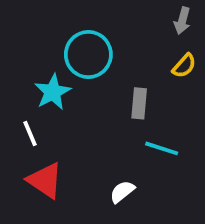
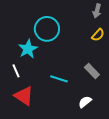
gray rectangle: (139, 103) -> (92, 71), moved, turned -49
cyan line: (162, 148) -> (59, 79), moved
white semicircle: (122, 192) -> (85, 102), moved

